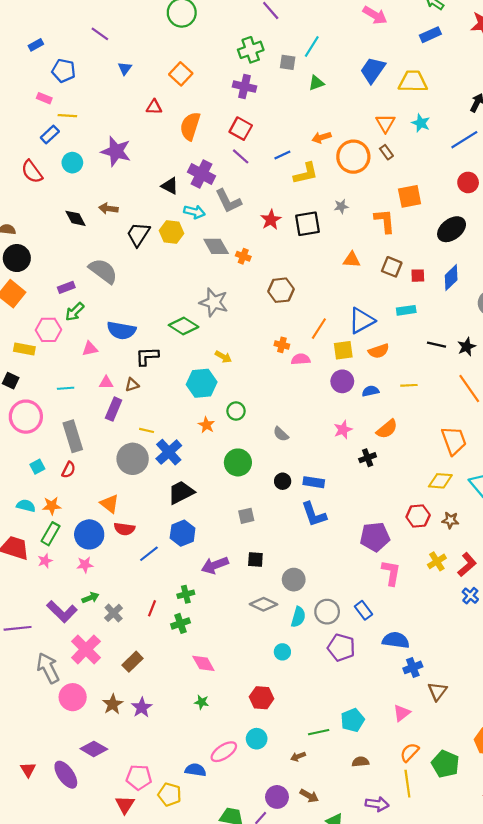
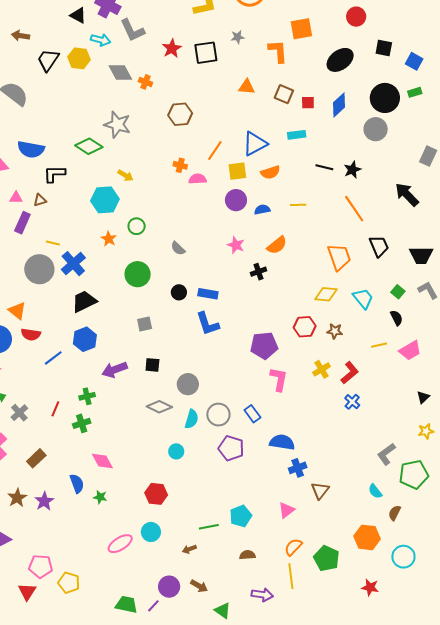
pink star: (343, 430) -> (236, 245), turned -30
blue semicircle: (196, 770) -> (77, 484), moved, turned 60

